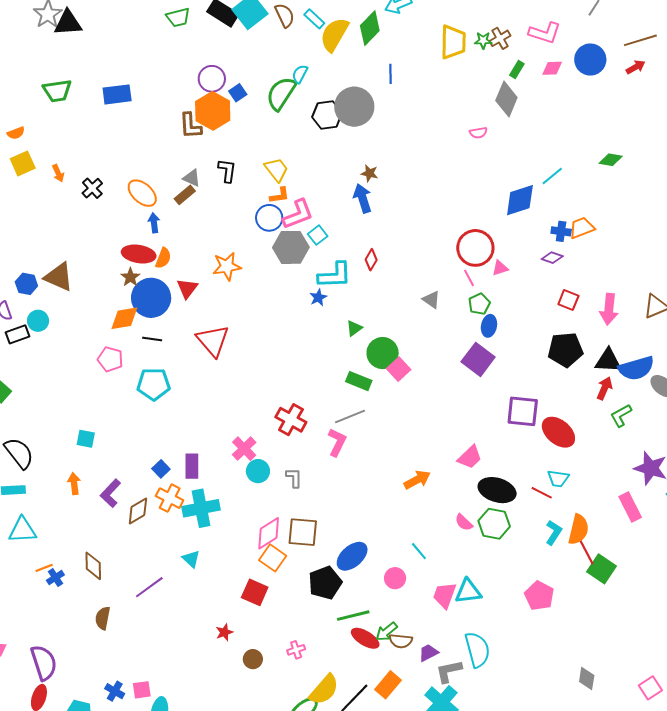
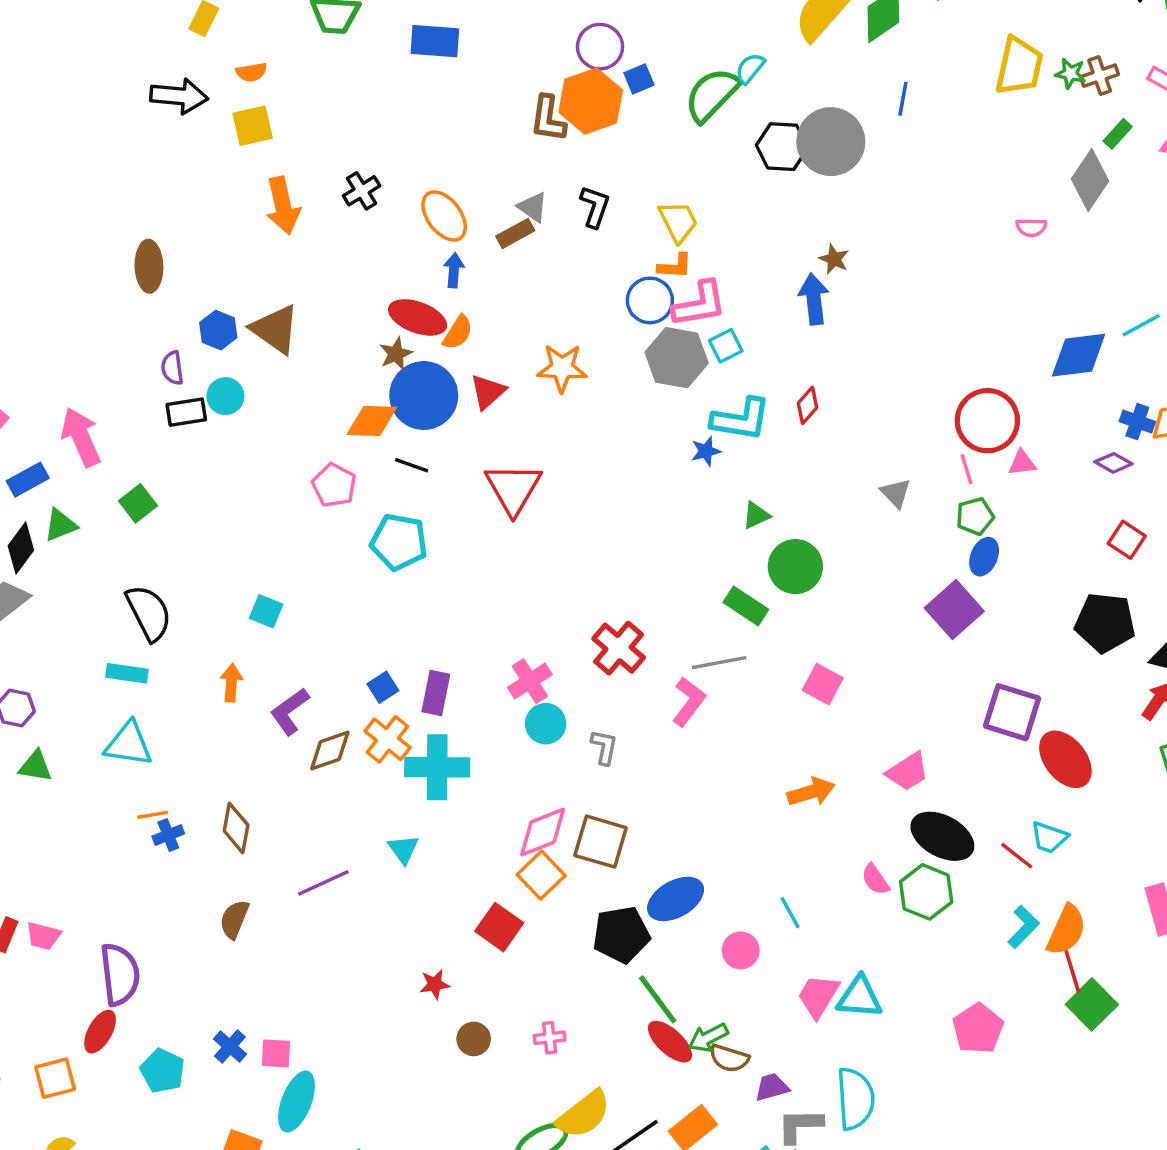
orange arrow: (58, 173) -> (283, 206), moved, size x1.8
pink square: (399, 369) -> (823, 684), moved, turned -30
green line: (353, 616) -> (658, 999), turned 56

